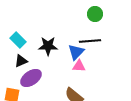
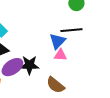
black star: (48, 46) -> (29, 65), moved

